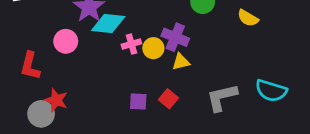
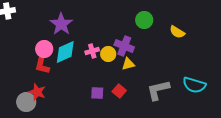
cyan diamond: (108, 24) -> (65, 52), moved, turned -30
red L-shape: (30, 66) -> (42, 64), moved

